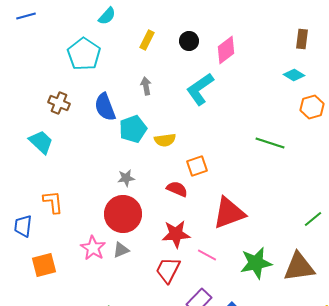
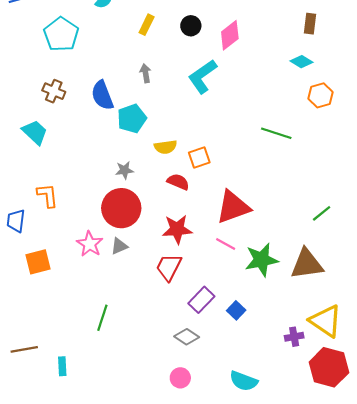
cyan pentagon: (84, 54) -> (61, 34), moved
yellow semicircle: (165, 140) -> (166, 147), moved
pink line: (207, 255) -> (226, 244), moved

